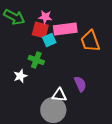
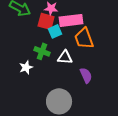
orange trapezoid: (90, 41) -> (84, 38), moved
white triangle: (59, 95) -> (65, 57), moved

